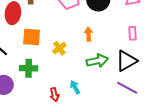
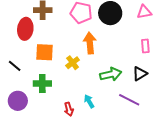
orange arrow: (89, 34) -> (90, 43), moved, size x1.5
black triangle: (126, 61) -> (140, 74), size x0.7
purple line: (127, 88) -> (129, 100), moved

